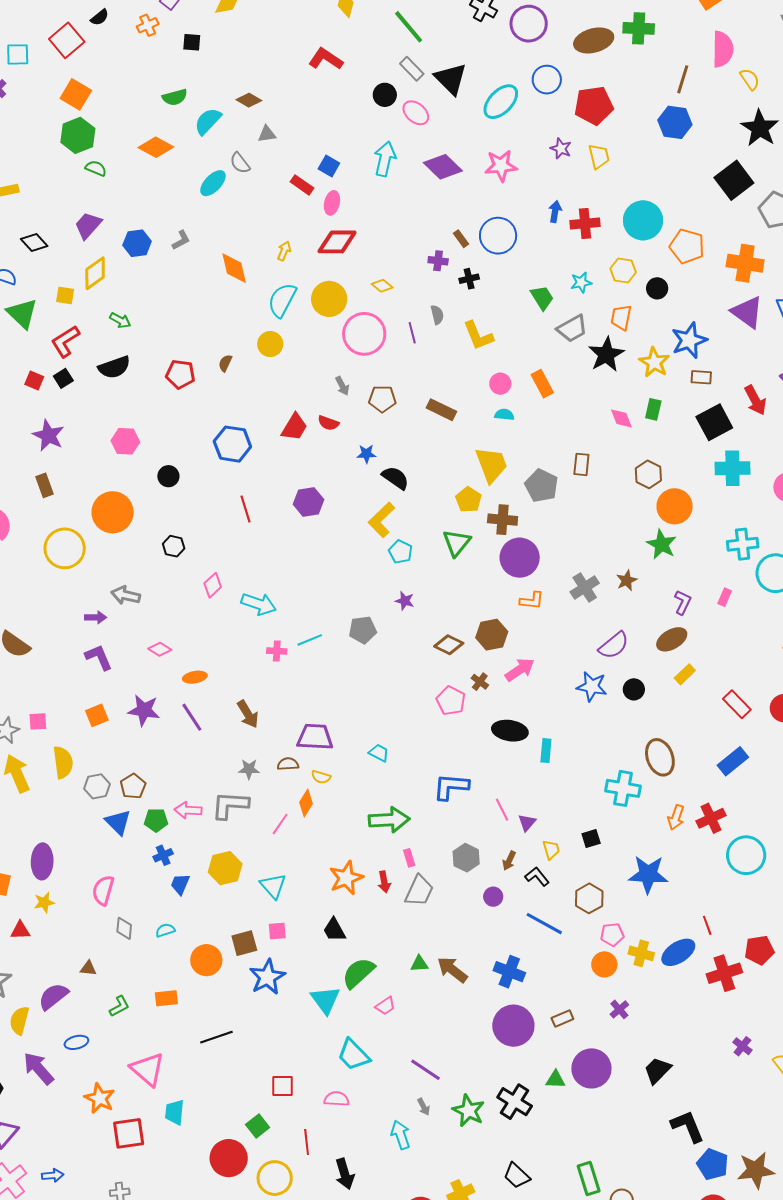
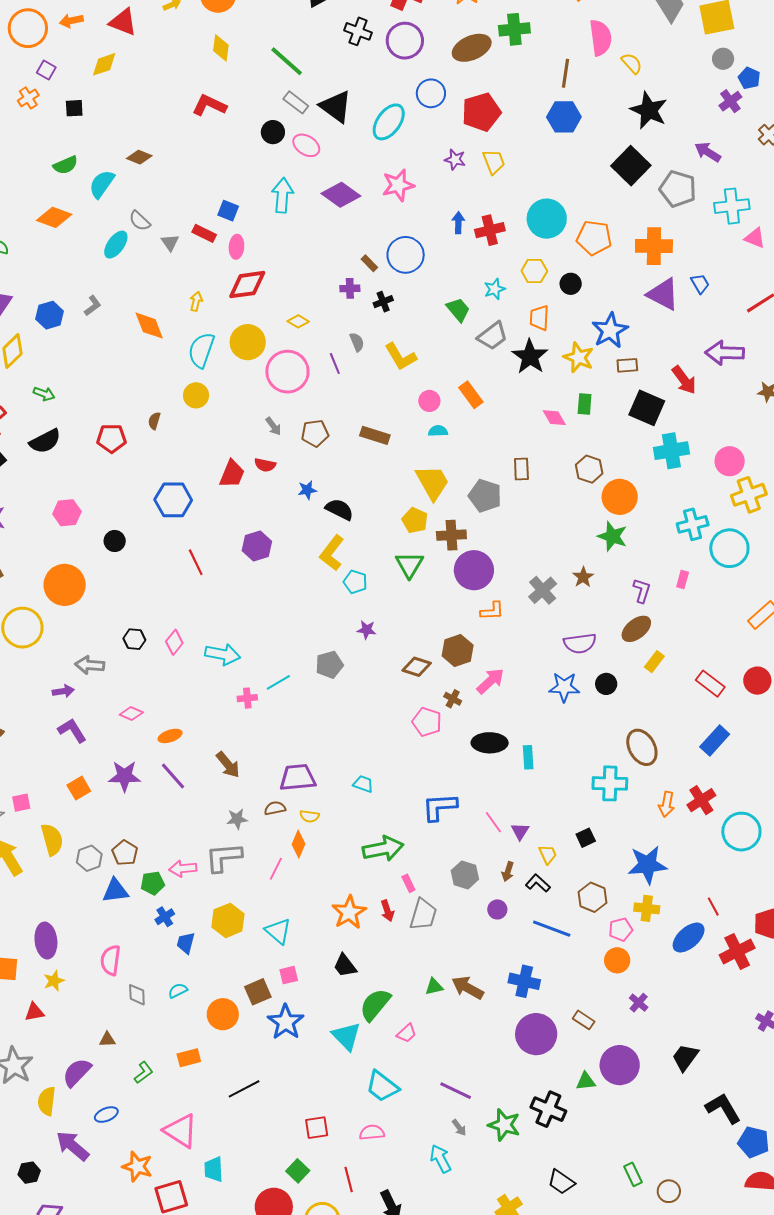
gray triangle: (267, 134) -> (170, 243), moved, turned -48
black square: (714, 422) -> (647, 408), turned -30
black hexagon: (174, 546) -> (134, 639), moved
purple semicircle: (614, 645) -> (580, 643), turned 40
blue triangle: (118, 822) -> (115, 891), turned -44
yellow cross: (641, 953) -> (647, 908), moved
brown rectangle: (562, 1019) -> (584, 1020), turned 65
green rectangle: (589, 1178) -> (633, 1174), size x0.7

